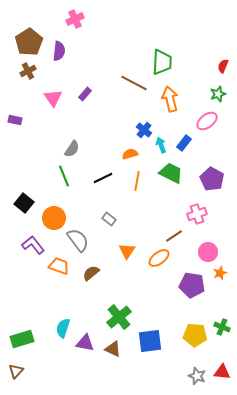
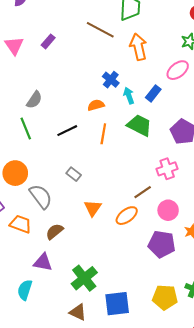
pink circle: (208, 252) -> (168, 210), moved
purple triangle: (85, 343) -> (43, 262), moved

